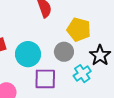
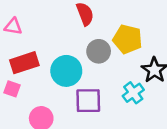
gray circle: (64, 52) -> (99, 51), moved

